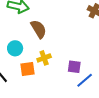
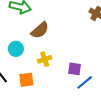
brown semicircle: (39, 29) -> (40, 30), turned 78
orange square: (28, 69) -> (26, 80), moved

